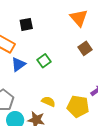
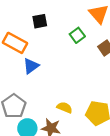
green square: (44, 61) -> (77, 35), moved

